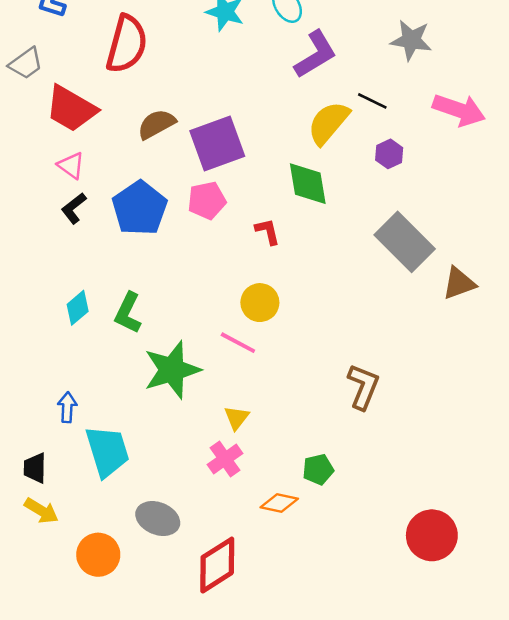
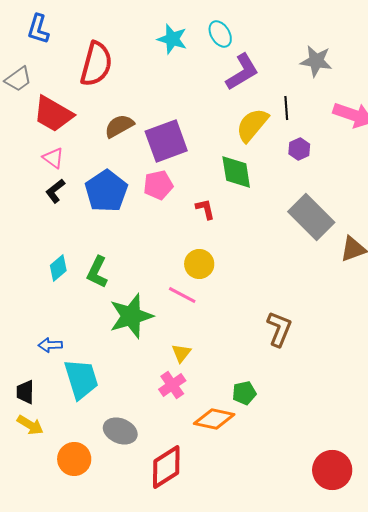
black line: (372, 101) -> (286, 108), turned 60
blue arrow: (67, 407) -> (50, 345), turned -95
orange diamond: (279, 503) -> (214, 419), size x1.4
red circle: (432, 535) -> (332, 470), moved

